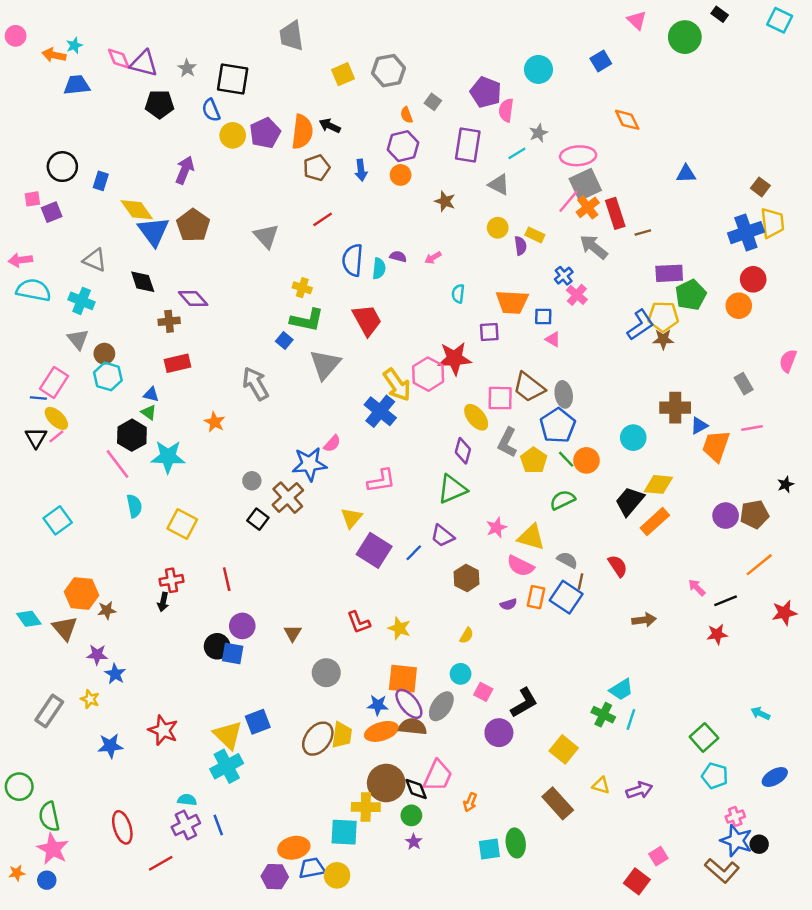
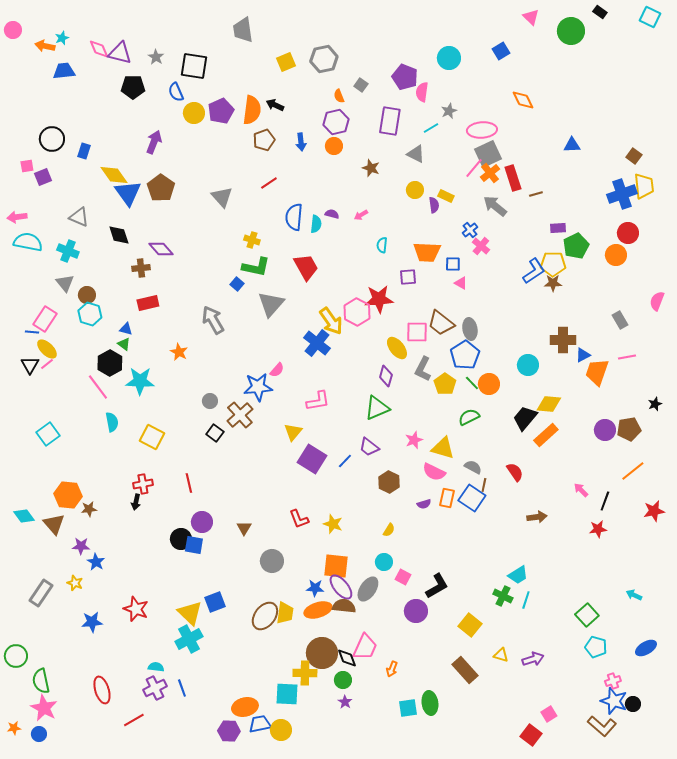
purple rectangle: (669, 273) -> (558, 228), size x0.7
black line: (726, 601) -> (605, 501), turned -48

